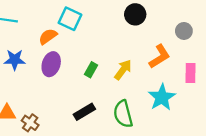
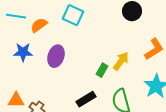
orange semicircle: (48, 37) -> (39, 25), moved
green rectangle: (91, 70) -> (102, 70), moved

